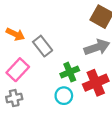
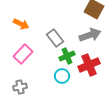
gray rectangle: (43, 46) -> (55, 38), moved
gray cross: (14, 98) -> (20, 87), moved

